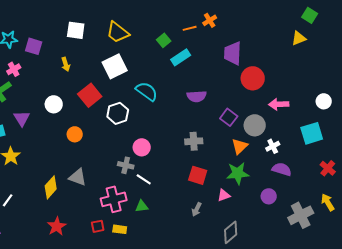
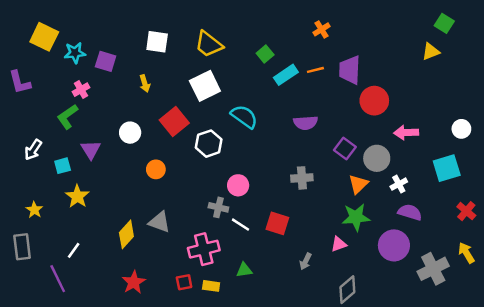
orange line: (190, 28) -> (315, 70), moved
red square: (198, 175) -> (277, 223), moved
purple circle: (269, 196) -> (394, 245), size x1.6
green triangle: (142, 206) -> (244, 270), moved

